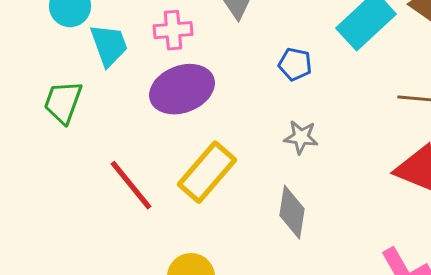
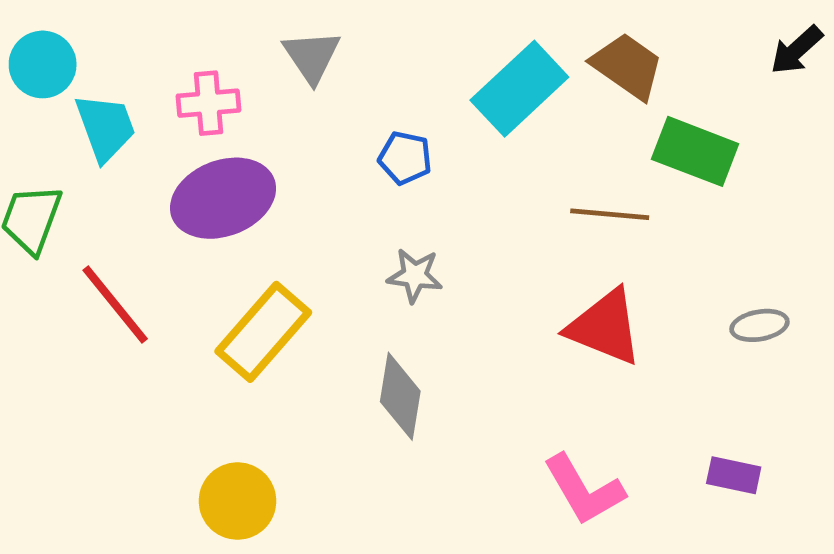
red line: (131, 185) -> (115, 304), moved

